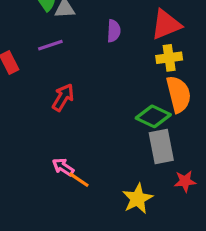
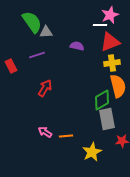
purple semicircle: (114, 31) -> (77, 46), turned -80
green diamond: (153, 116) -> (102, 100), turned -55
orange line: (79, 180) -> (66, 136), moved, turned -40

